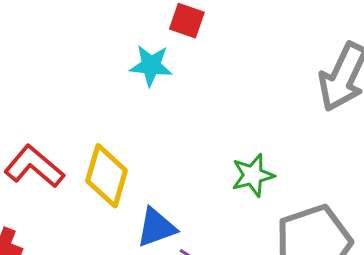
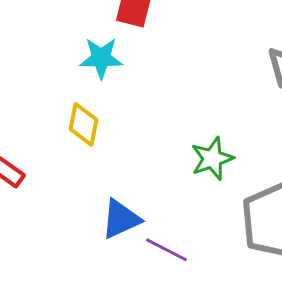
yellow diamond: (107, 176) -> (84, 124), moved, size x0.7

